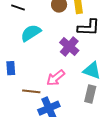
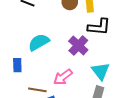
cyan semicircle: (31, 33) -> (39, 42), moved
cyan triangle: (92, 70) -> (101, 71), turned 30

